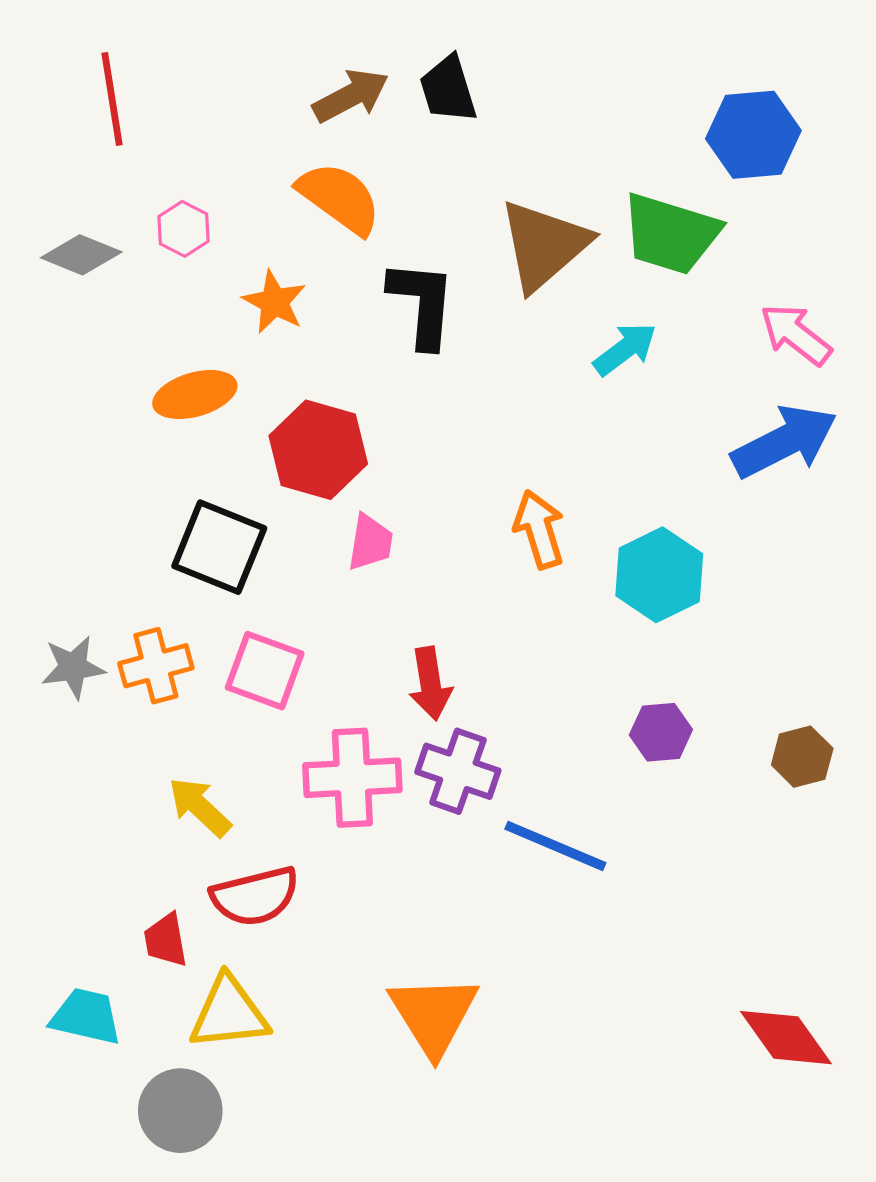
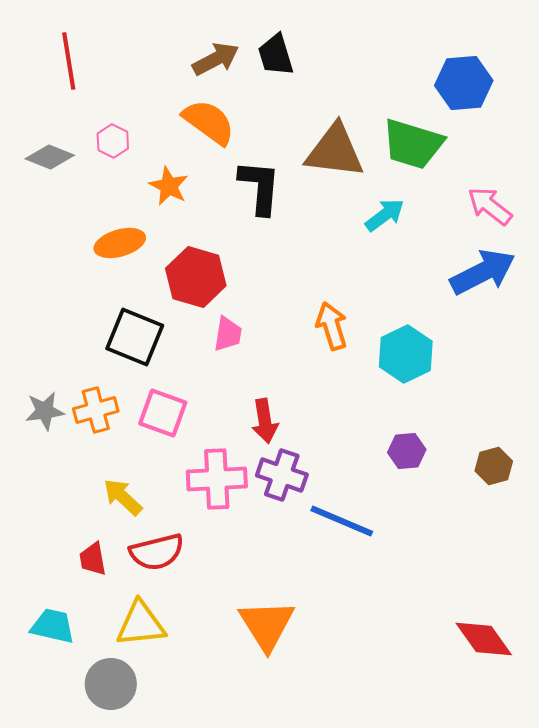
brown triangle: (544, 245) -> (335, 151), turned 48
red trapezoid: (166, 940) -> (93, 559), moved

